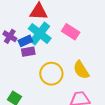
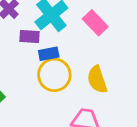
blue rectangle: (25, 41) -> (49, 54), moved

